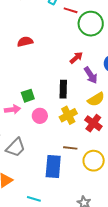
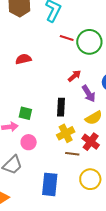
red line: (71, 10) -> (67, 38), moved
green square: (28, 96) -> (25, 113), turned 32
pink circle: (40, 116) -> (29, 142), moved
brown line: (70, 148) -> (72, 154), moved

